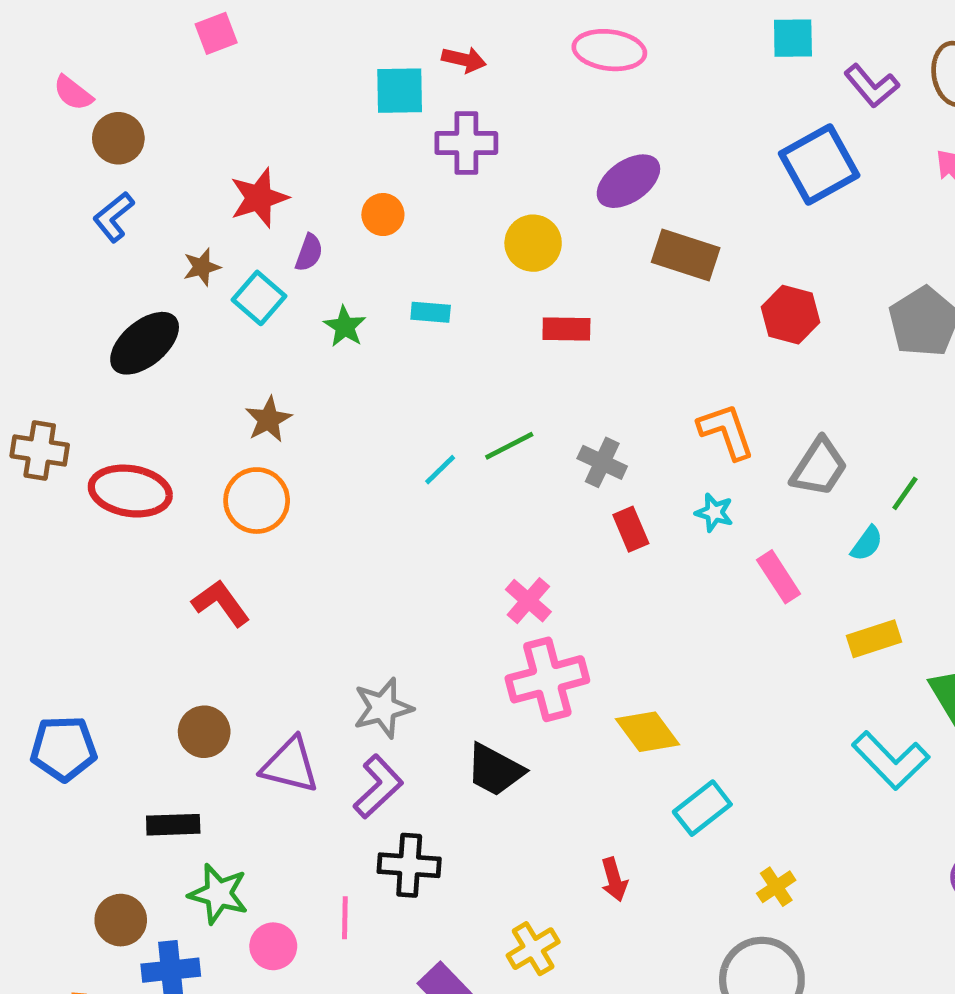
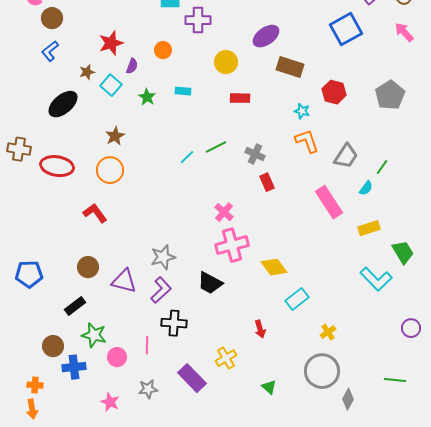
cyan star: (714, 512) -> (302, 111), moved
pink rectangle: (779, 577) -> (329, 202), size x1.5
black rectangle: (173, 825) -> (75, 306), turned -35

